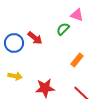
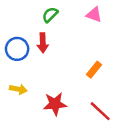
green semicircle: (63, 29) -> (50, 15), moved
red arrow: (35, 38) -> (43, 43), turned 49

